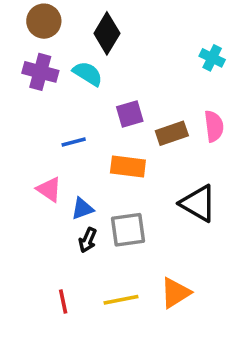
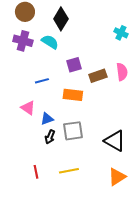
black triangle: (198, 203) -> (115, 141), moved
orange triangle: (175, 293) -> (117, 177), moved

